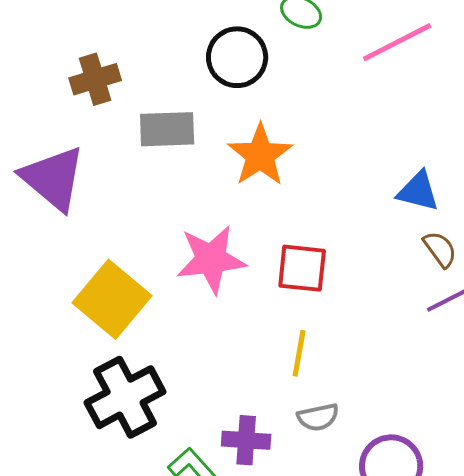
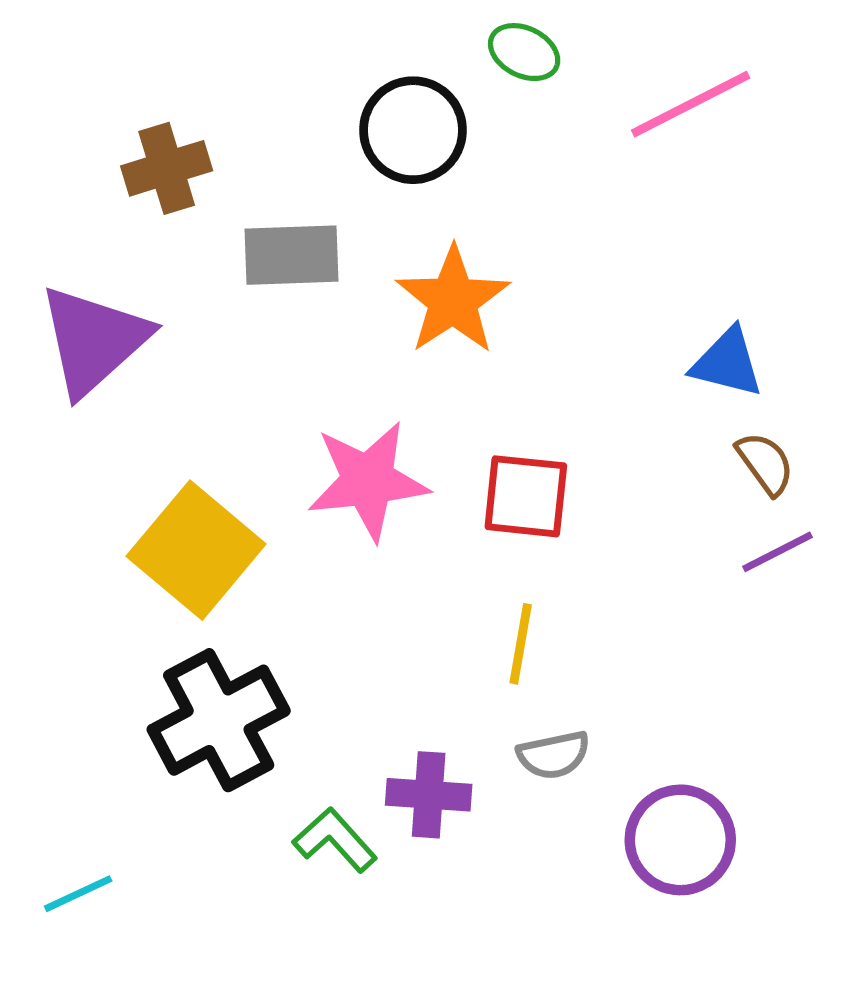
purple triangle: (53, 178) -> (94, 340), turned 38

